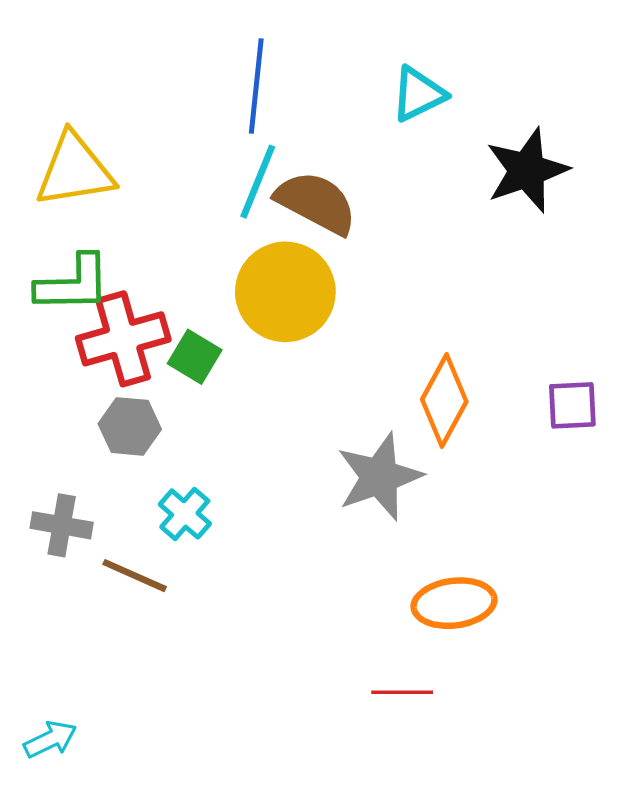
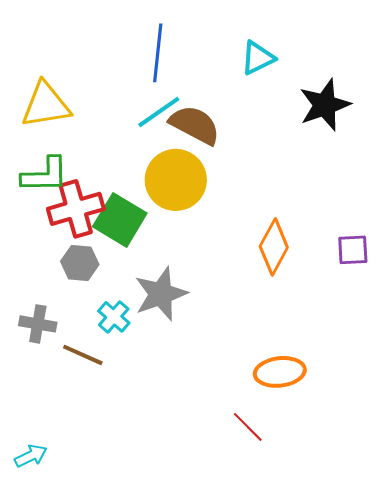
cyan line: (258, 182) -> (159, 112), turned 33
green square: (195, 357) -> (120, 220), size x1.6
gray star: (379, 477) -> (161, 294), moved
red line: (402, 692) -> (248, 427), turned 45

